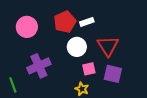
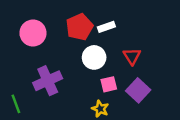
red triangle: (108, 46) -> (132, 56), size x0.7
purple square: (113, 74) -> (138, 90), turned 30

